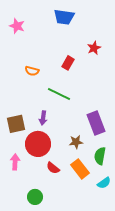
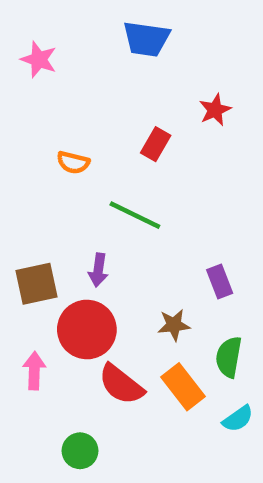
purple rectangle: (96, 123) -> (220, 281), size x0.6
red semicircle: (53, 168) -> (121, 384), size x1.5

